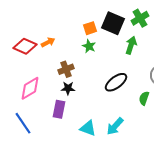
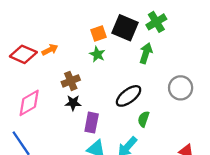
green semicircle: (144, 98) -> (144, 119), moved
purple rectangle: (59, 109) -> (92, 123), moved

